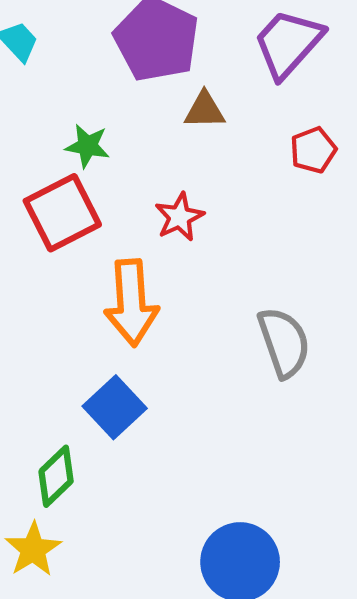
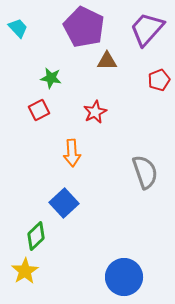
red square: (62, 213) -> (39, 110), size x0.6
orange arrow: (131, 303) -> (72, 153), size x0.7

